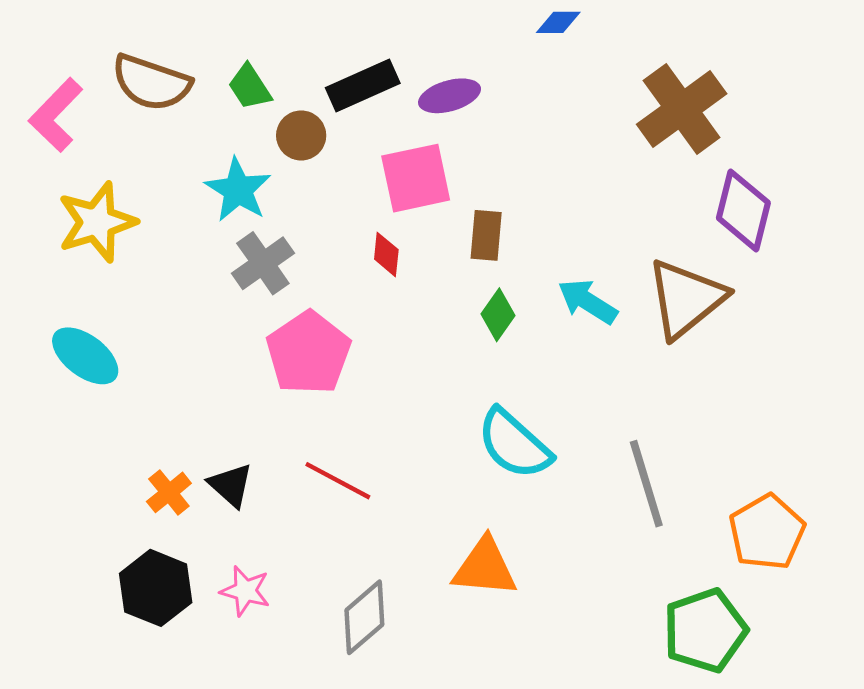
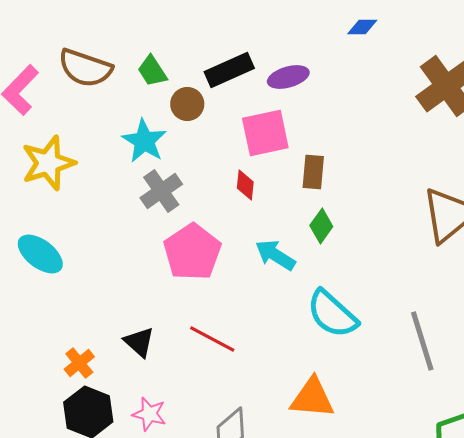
cyan arrow: (588, 301) -> (275, 255), moved
orange cross: (169, 492) -> (79, 363), moved

